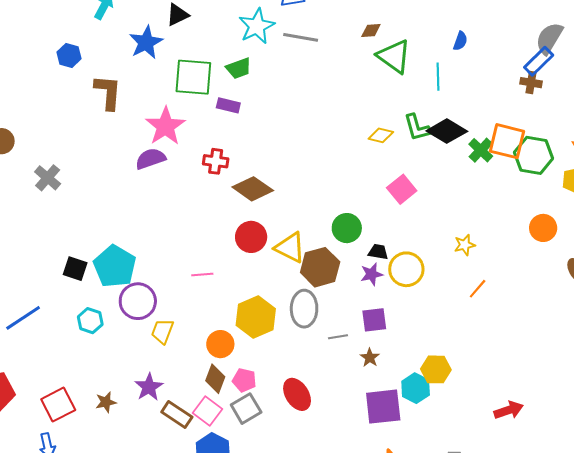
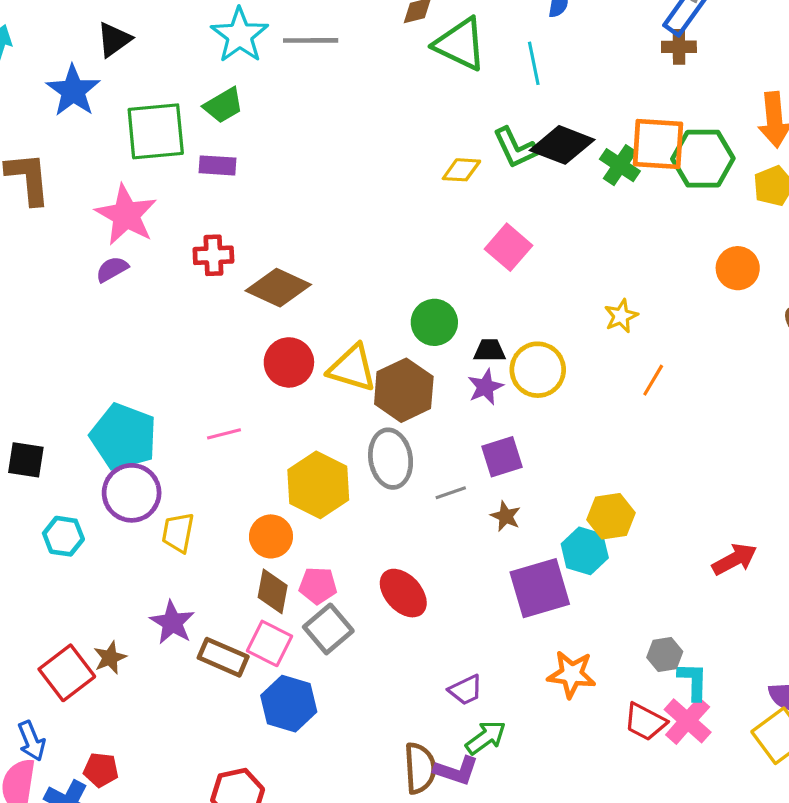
purple semicircle: (151, 159) -> (112, 269), size x0.7
cyan pentagon: (115, 266) -> (124, 437), moved
red square: (58, 405) -> (67, 673), moved

